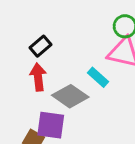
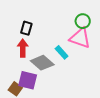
black rectangle: (41, 46) -> (26, 28), turned -40

